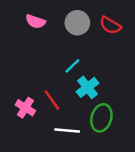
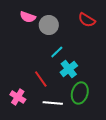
gray circle: (77, 23) -> (49, 25), moved
pink cross: (25, 108) -> (18, 97), moved

